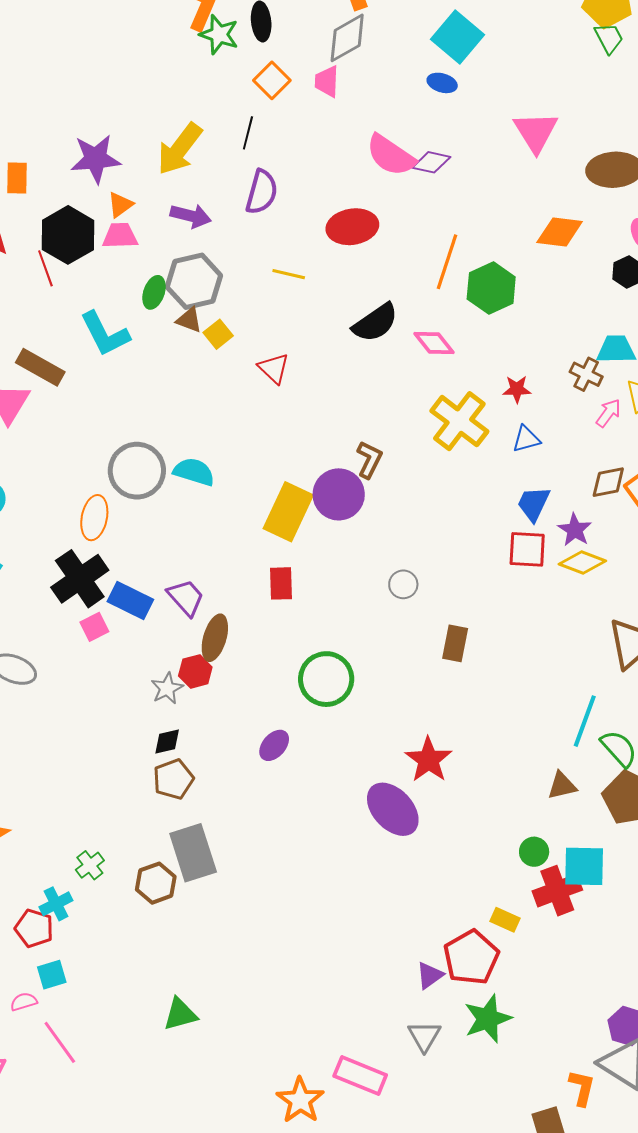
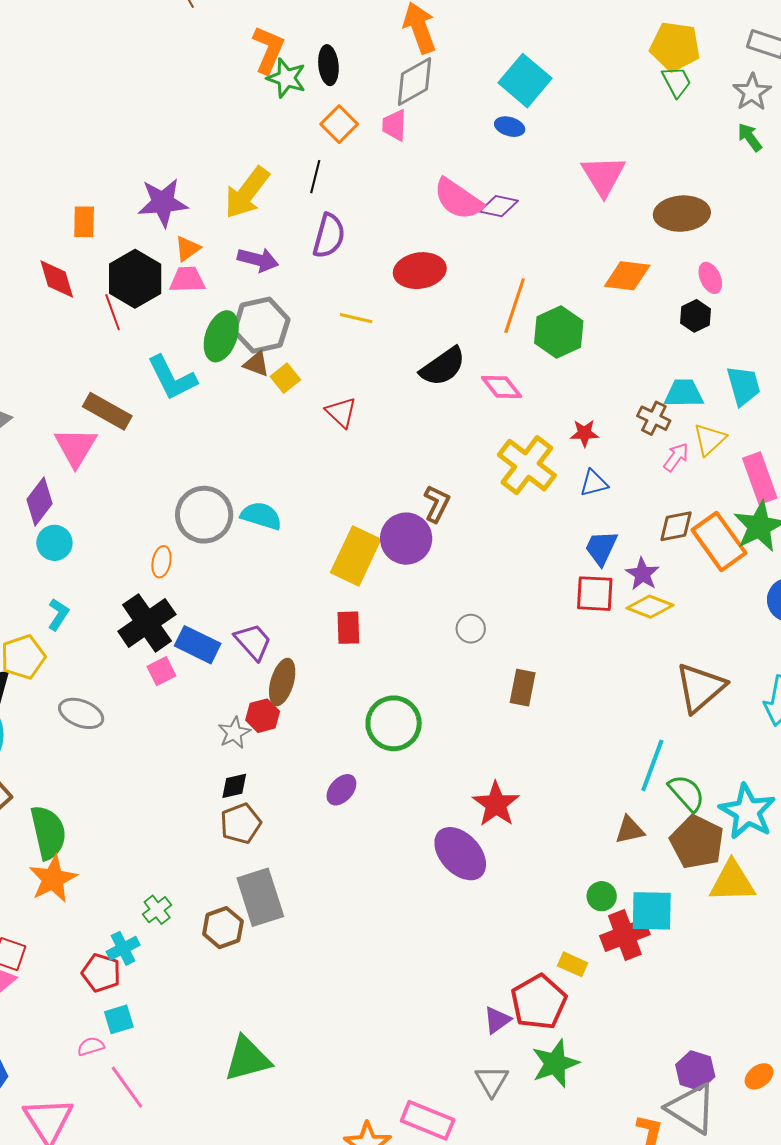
green ellipse: (154, 292) -> (221, 336), size x1.5
orange ellipse: (94, 518) -> (161, 562), size x0.7
green triangle: (180, 1014) -> (247, 1059), size x1.4

